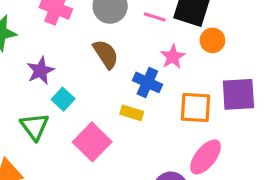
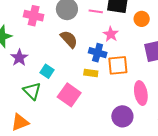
orange circle: (212, 40) -> (142, 19), moved
purple star: (40, 71) -> (19, 58), moved
orange square: (196, 108) -> (118, 65), moved
pink ellipse: (206, 157) -> (141, 93), turned -40

